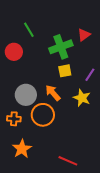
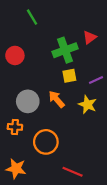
green line: (29, 30) -> (32, 17), moved
purple line: (90, 75) -> (96, 80), turned 32
orange circle: (43, 115) -> (46, 142), moved
orange star: (22, 149) -> (16, 169), moved, turned -30

